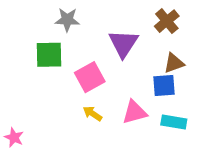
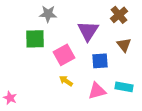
brown triangle: (174, 63) -> (124, 45), turned -49
blue square: (164, 86) -> (100, 61), moved
pink triangle: (135, 112) -> (97, 91), moved

